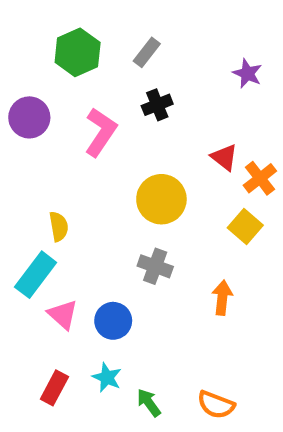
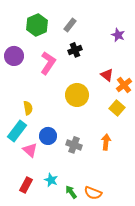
gray cross: (155, 266) -> (74, 145), moved
blue circle: (113, 321) -> (48, 136), moved
orange semicircle: (216, 405) -> (93, 193), moved

